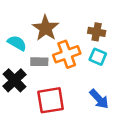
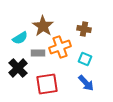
cyan semicircle: (17, 43) -> (20, 38), turned 119
cyan square: (98, 57) -> (85, 59), moved

